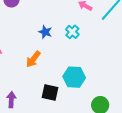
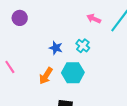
cyan hexagon: (74, 77) -> (73, 73), moved

